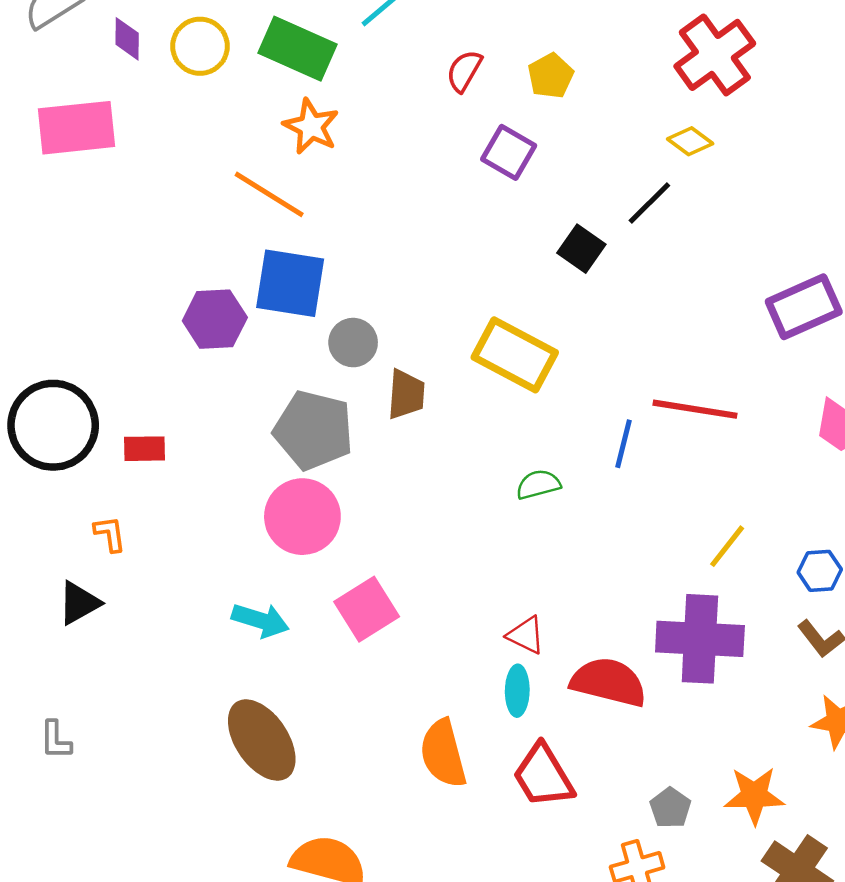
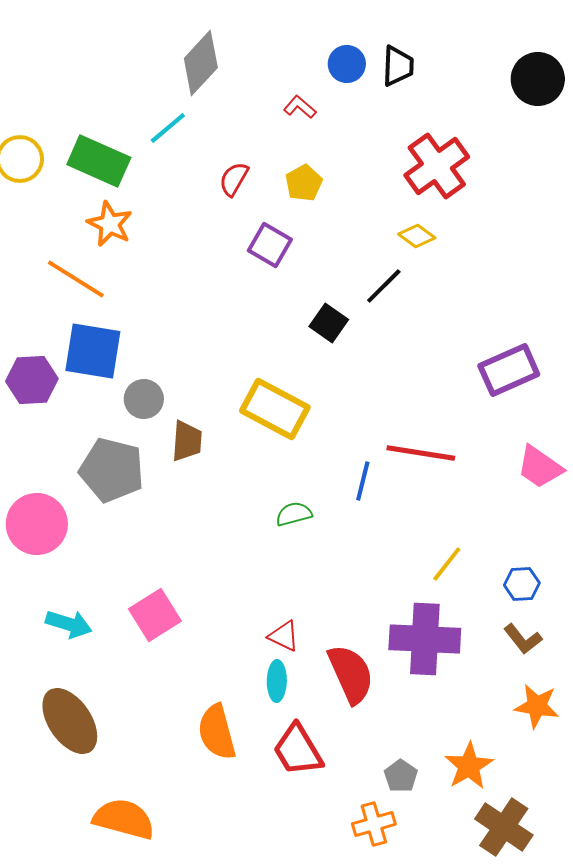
pink circle: (302, 517) -> (37, 524), moved
red semicircle: (609, 682) -> (351, 674), turned 52
orange star: (754, 796) -> (469, 766), turned -30

